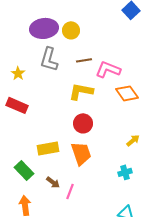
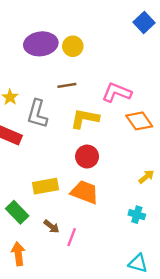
gray L-shape: (49, 59) -> (37, 114), moved
brown line: (84, 60) -> (67, 85), moved
orange trapezoid: (81, 153) -> (85, 192), turned -50
cyan cross: (125, 172) -> (137, 215), turned 32

